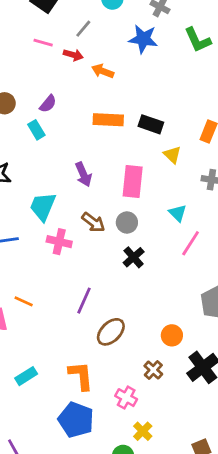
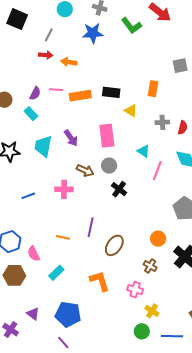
pink line: (43, 43) -> (56, 90), moved
cyan trapezoid: (43, 207) -> (43, 146), moved
orange line: (24, 301) -> (63, 237), moved
cyan rectangle: (26, 376) -> (56, 273), moved
blue pentagon: (76, 420) -> (68, 314), moved

